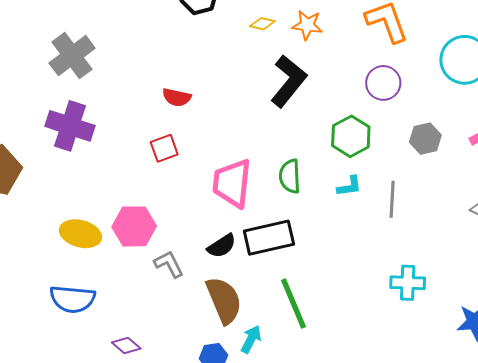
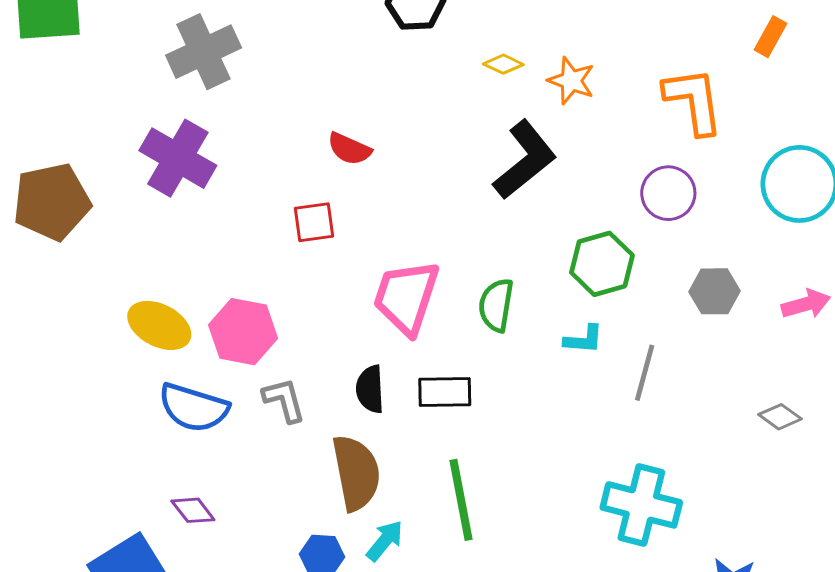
black rectangle: (269, 238) -> (445, 392), size x0.7
black semicircle: (222, 246) -> (370, 389), turned 108
cyan cross: (408, 283) -> (641, 505), size x1.4
blue semicircle: (72, 299) -> (194, 408), moved

